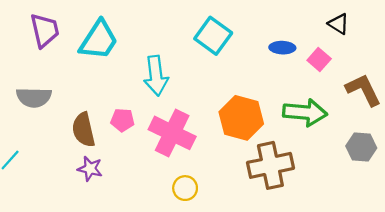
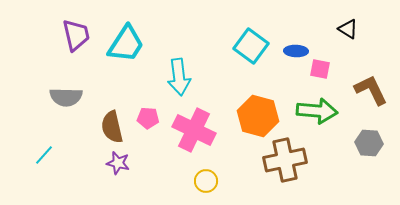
cyan square: (213, 36) -> (251, 46), moved
pink square: (319, 60) -> (320, 69), moved, turned -30

